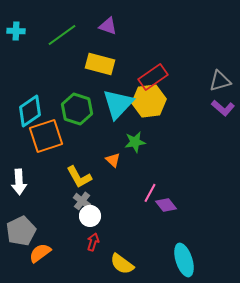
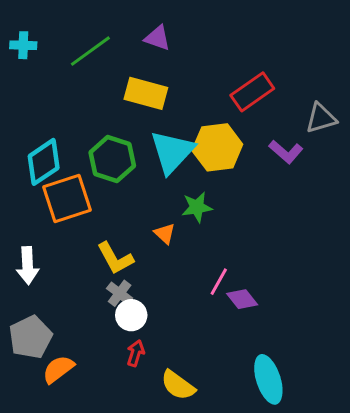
red rectangle: (153, 77) -> (252, 92), moved
purple L-shape: (223, 108) -> (286, 152), moved

